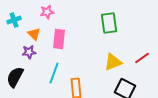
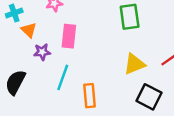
orange triangle: (34, 34) -> (29, 30), moved
purple star: (29, 52) -> (42, 52), moved

